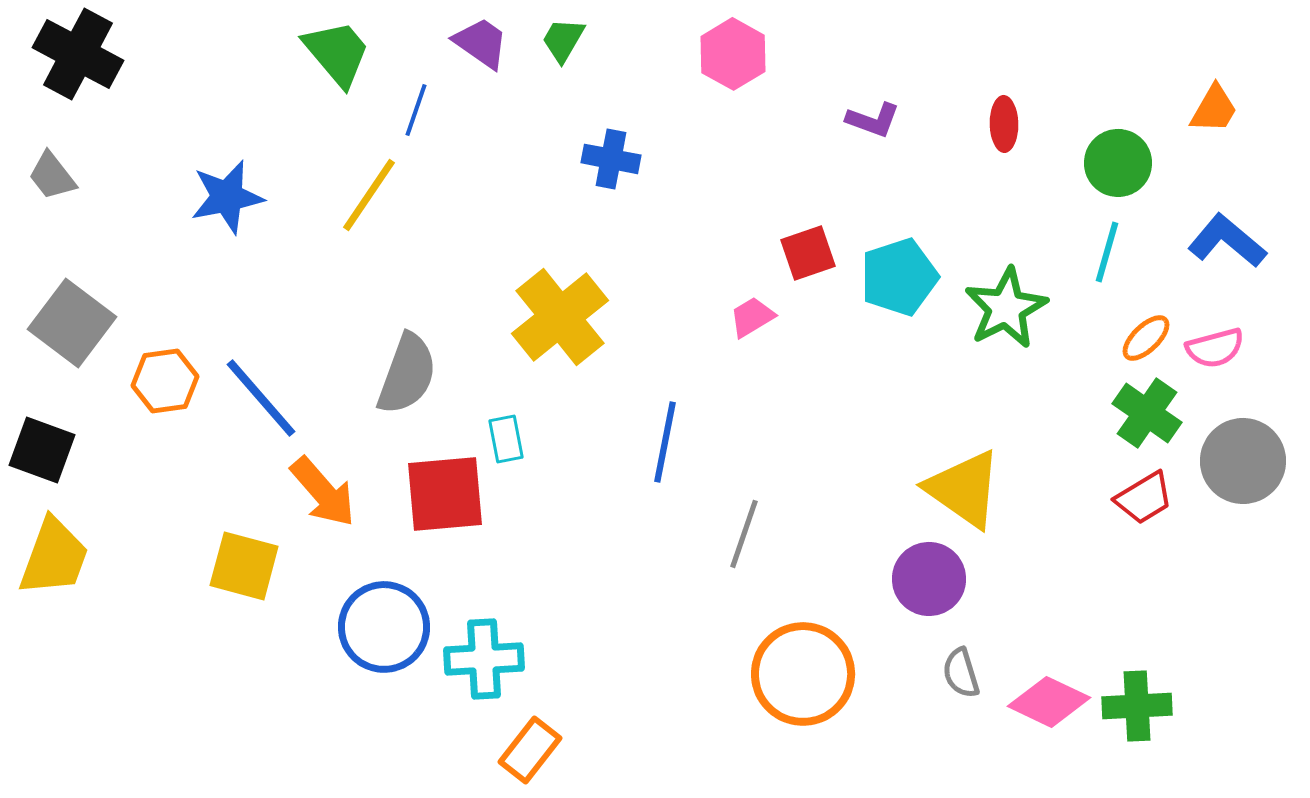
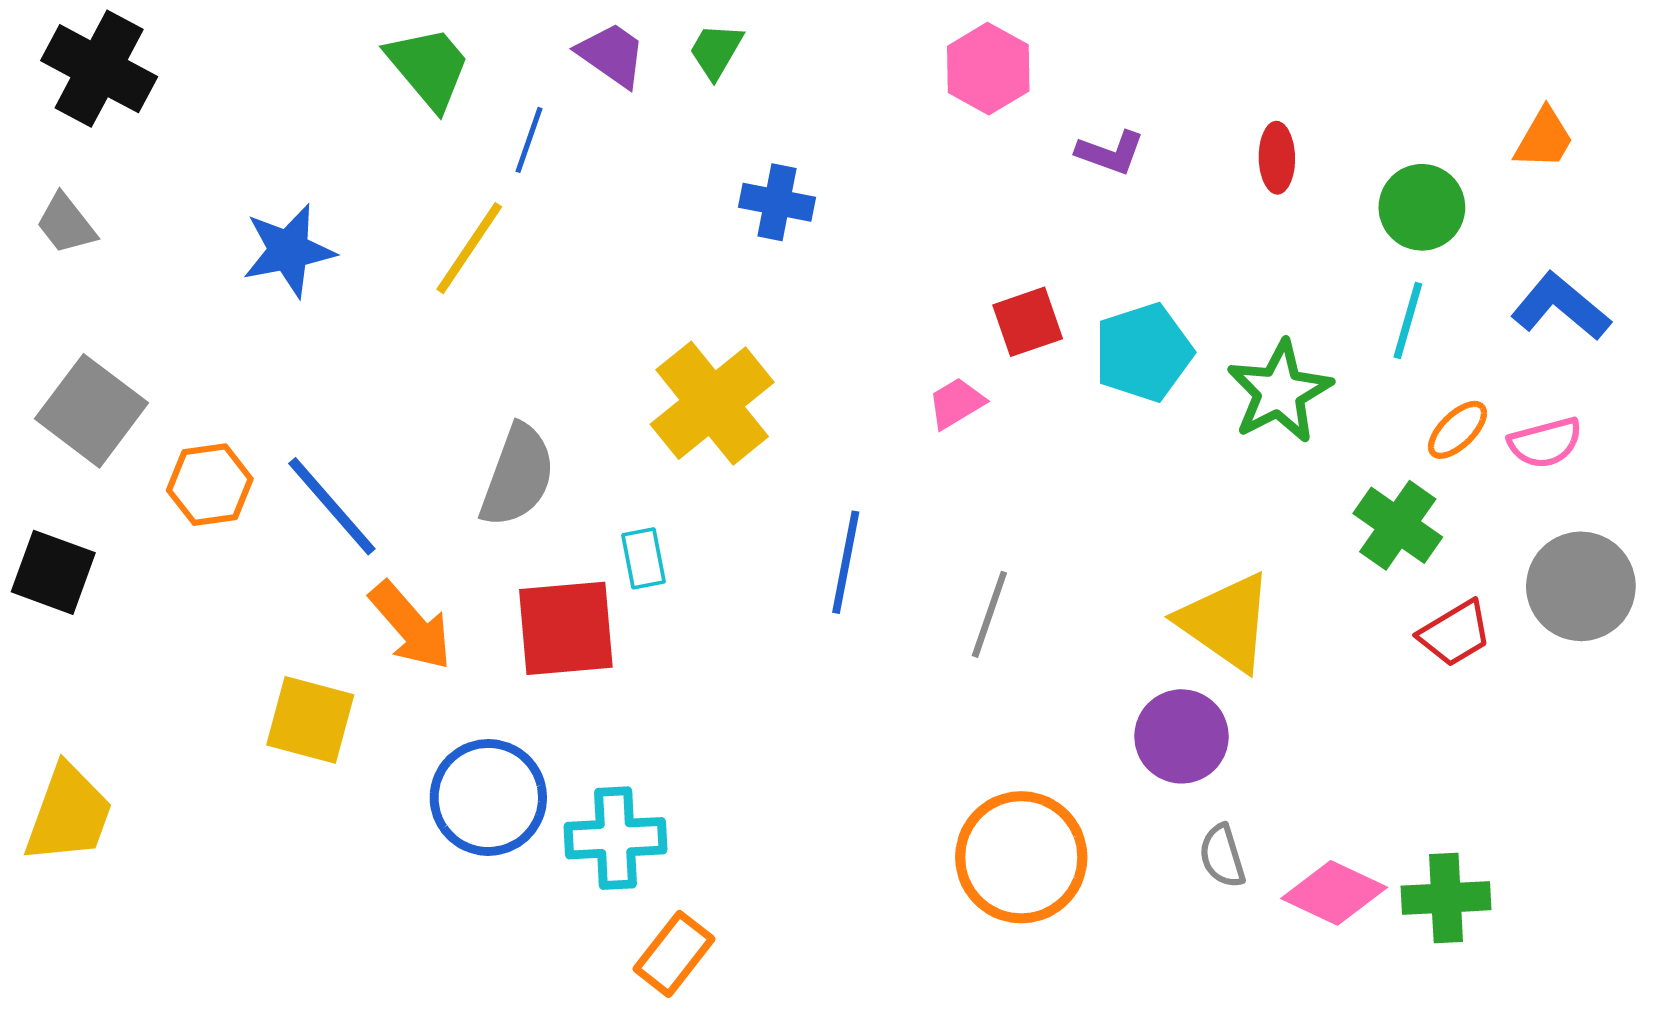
pink hexagon: (733, 54) -> (988, 69), moved
green cross: (1147, 413) -> (1398, 525), moved
gray line: (744, 534) -> (989, 614), moved
yellow trapezoid: (54, 557) -> (69, 814), moved

